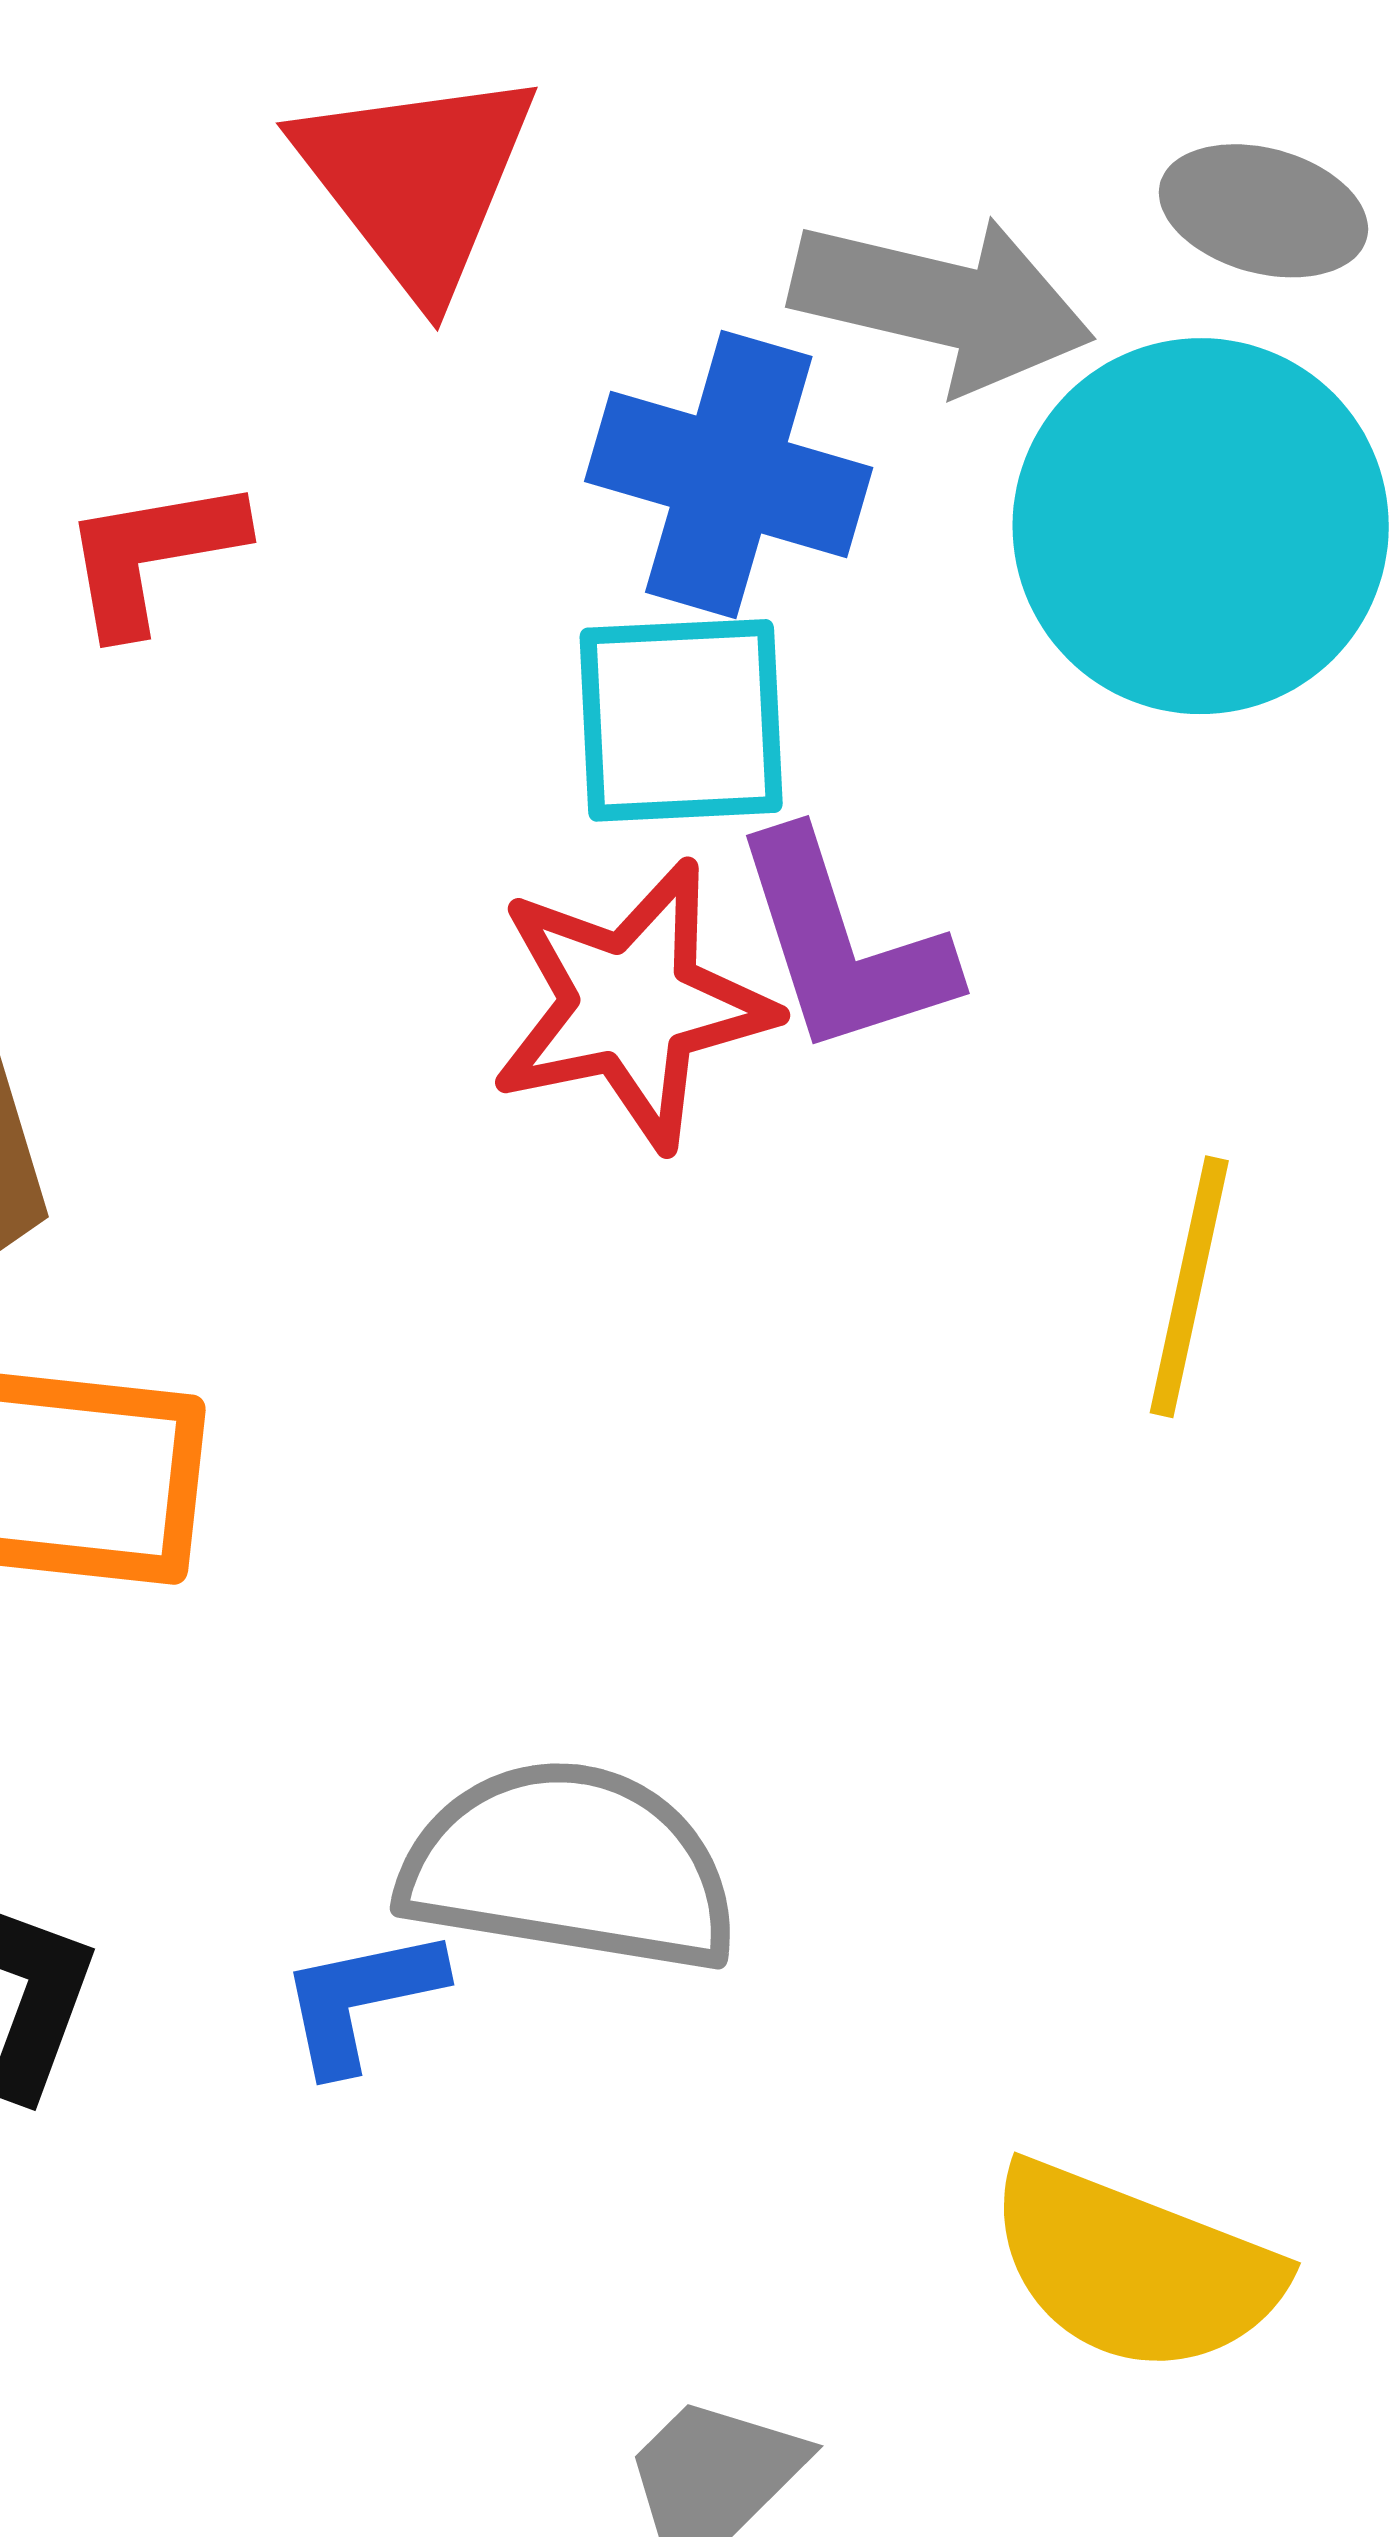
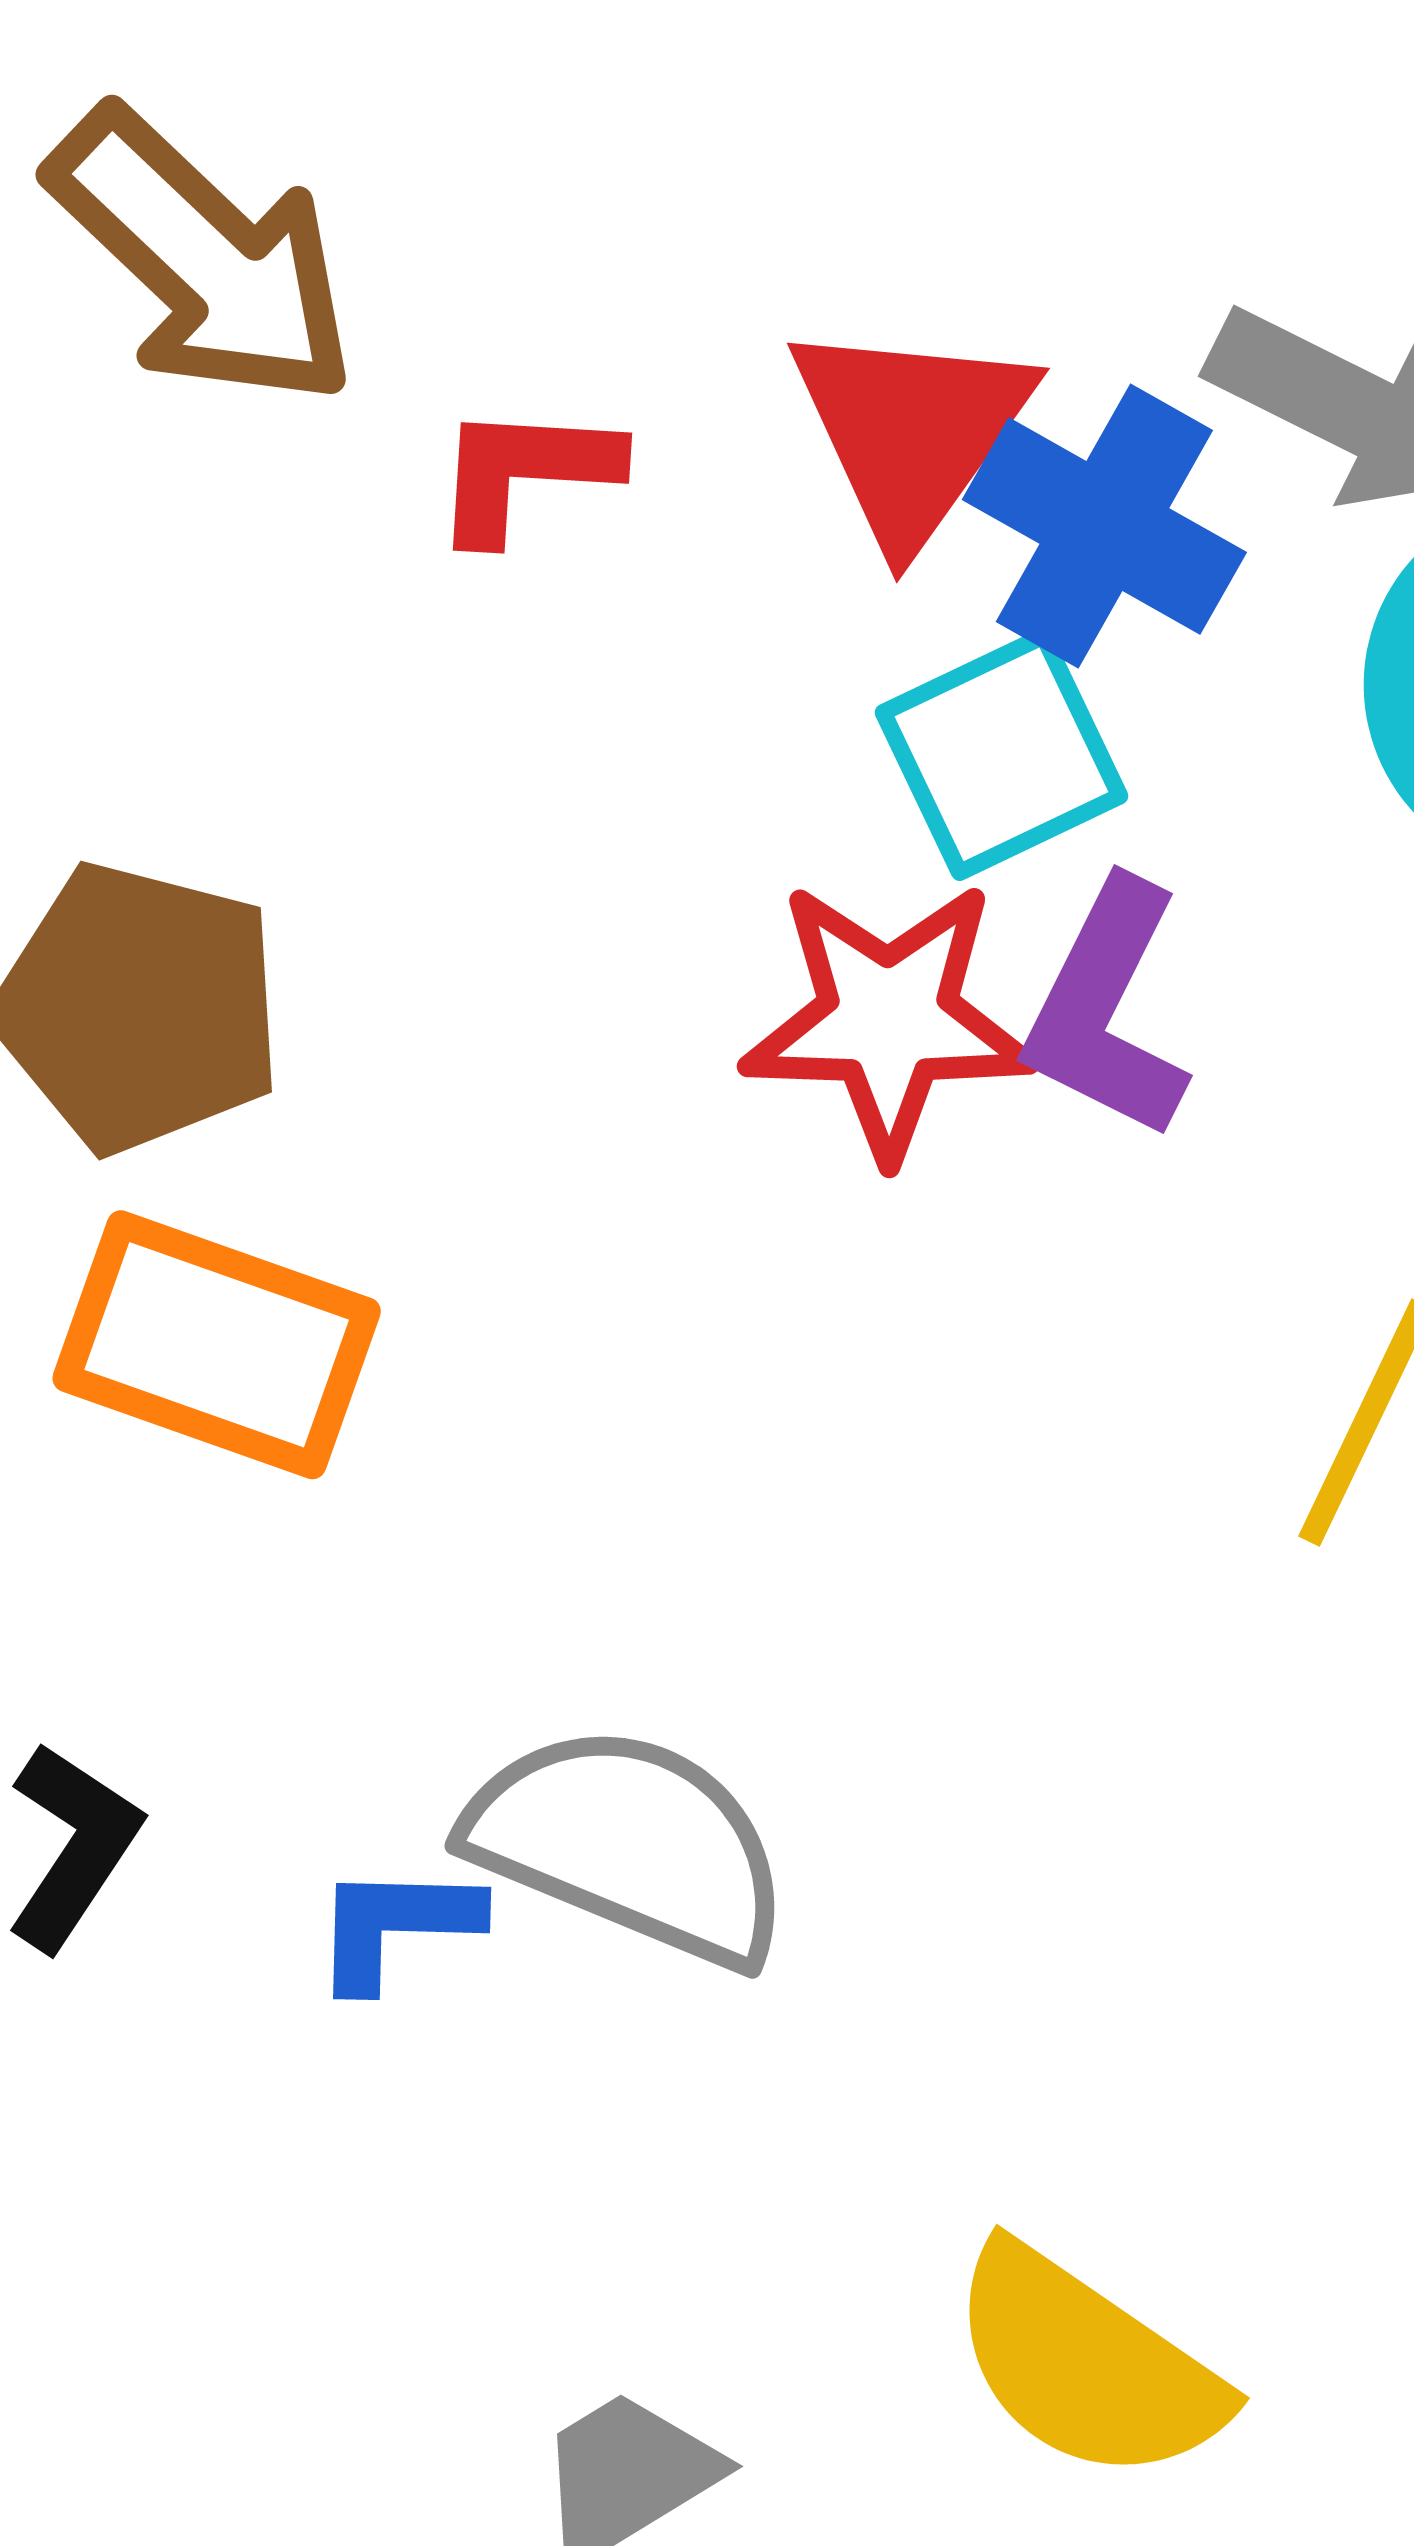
red triangle: (417, 181) -> (911, 431), moved
cyan square: (681, 720) -> (1002, 754), turned -36
purple L-shape: (842, 945) -> (1107, 1010), turned 31

